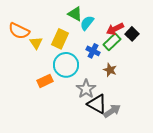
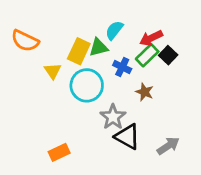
green triangle: (75, 14) -> (99, 47), moved, turned -42
black square: (132, 34) -> (168, 55), moved
yellow triangle: (36, 43) -> (53, 71), moved
orange rectangle: (45, 81) -> (59, 152), moved
gray arrow: (112, 111) -> (168, 146), moved

